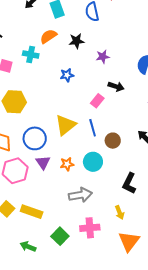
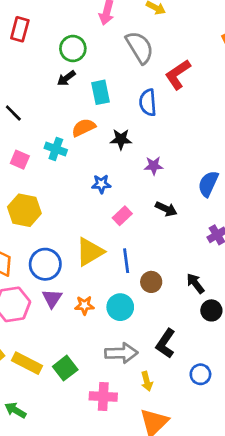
pink rectangle: (97, 101) -> (122, 216), moved
gray arrow: (80, 195) -> (121, 353), moved
green square: (60, 236) -> (65, 368), moved

